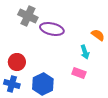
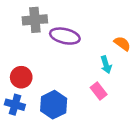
gray cross: (28, 16) -> (35, 20), turned -30
pink rectangle: (79, 73) -> (99, 91), turned 32

